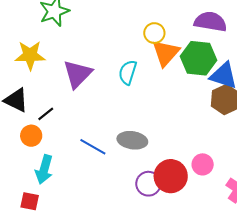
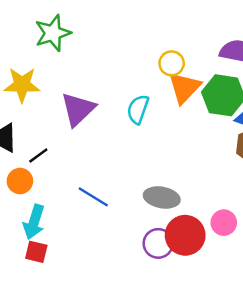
gray ellipse: (132, 140) -> (162, 197), moved
red square: (30, 201) -> (36, 252), moved

